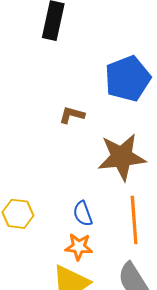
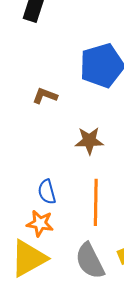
brown star: (122, 157) -> (89, 141), size x0.6

